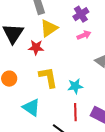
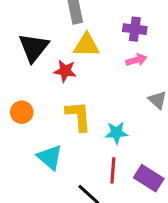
purple cross: (81, 14) -> (135, 29), turned 35
yellow triangle: (49, 28) -> (86, 45), turned 30

